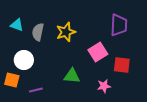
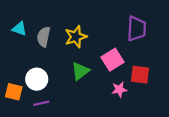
white circle: (24, 60) -> (37, 79), moved
green triangle: (72, 76) -> (80, 71), moved, turned -42
pink star: (104, 86) -> (119, 89), moved

